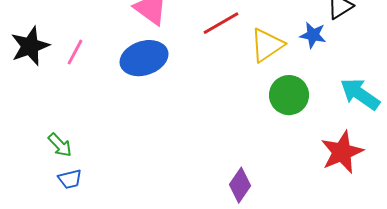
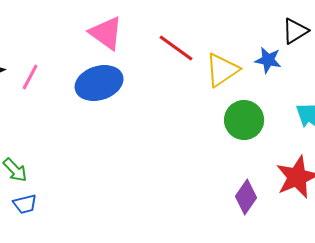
red line: (221, 23) -> (176, 48), turned 66
purple diamond: (240, 185) -> (246, 197), moved

